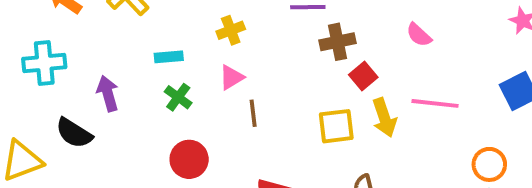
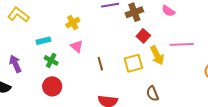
brown cross: (338, 42) -> (134, 12), moved
pink triangle: (231, 77) -> (77, 46), turned -40
brown line: (253, 113) -> (100, 64), moved
red circle: (189, 159) -> (52, 86), moved

